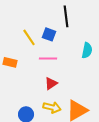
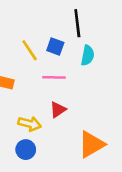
cyan semicircle: (87, 50) -> (88, 55), moved
yellow arrow: (52, 107) -> (30, 124), moved

